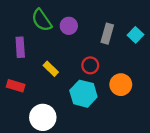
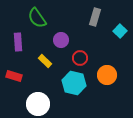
purple circle: (69, 26) -> (61, 40), moved
gray rectangle: (107, 34) -> (95, 17), moved

